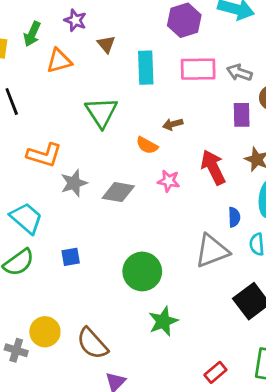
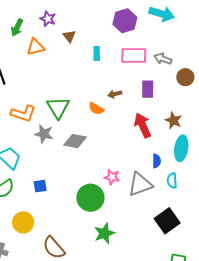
cyan rectangle: (146, 68) -> (97, 53), size x0.6
green triangle: (101, 112) -> (58, 108), moved
purple rectangle: (242, 115) -> (148, 89), moved
pink star: (169, 181) -> (112, 177), moved
gray star: (74, 183) -> (44, 134), turned 30
yellow circle: (45, 332) -> (23, 222), moved

